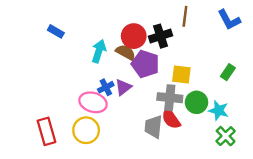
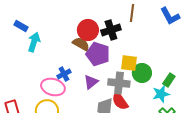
cyan arrow: (99, 51) -> (34, 42), moved
green rectangle: (228, 72) -> (169, 80), moved
purple triangle: (123, 87) -> (91, 82), moved
green circle: (197, 102) -> (142, 73), moved
cyan star: (219, 110) -> (161, 94), turned -30

